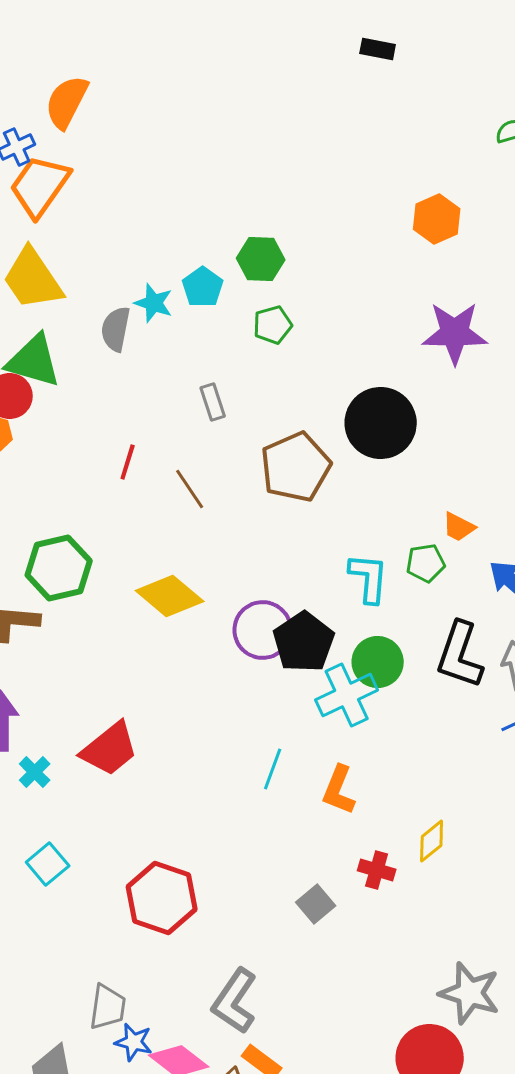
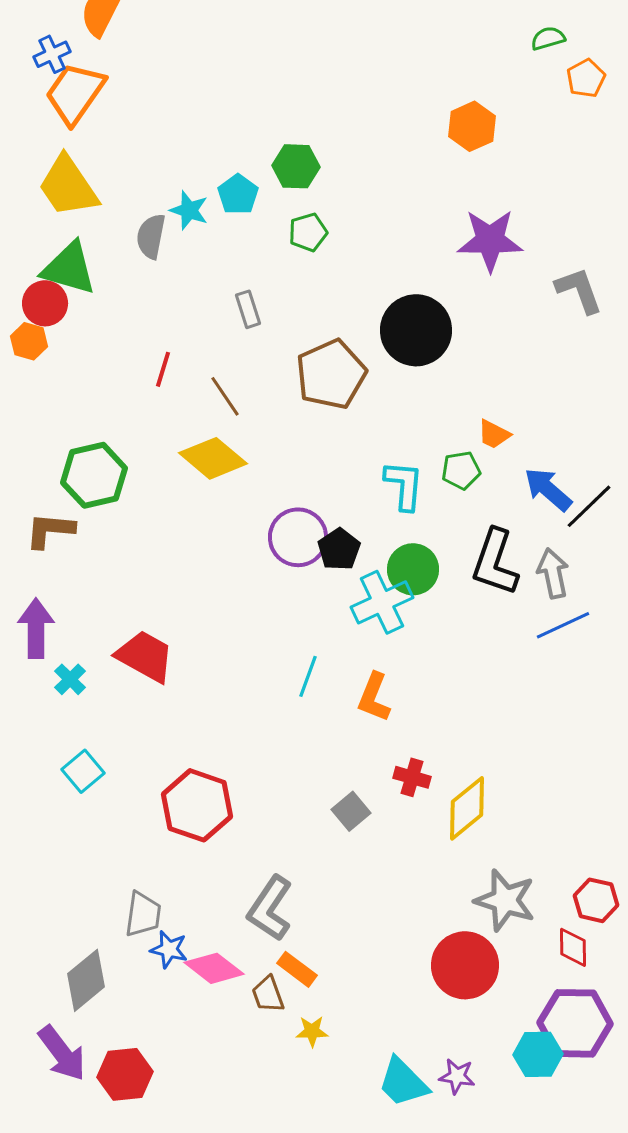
yellow diamond: (170, 596) -> (213, 458), moved
black pentagon: (304, 642) -> (339, 549), size x0.7
red trapezoid: (110, 749) -> (145, 656), turned -112
yellow diamond: (432, 841) -> (467, 808), moved, size x1.5

